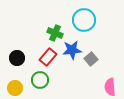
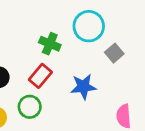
blue star: (72, 50) -> (83, 87), moved
gray square: (91, 59) -> (114, 53), moved

